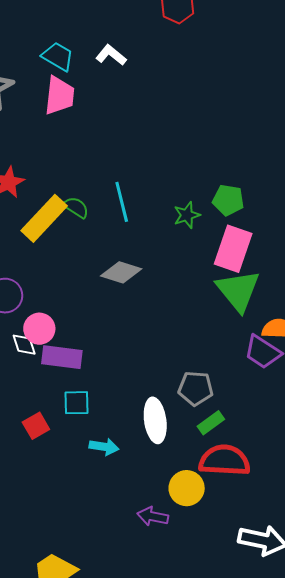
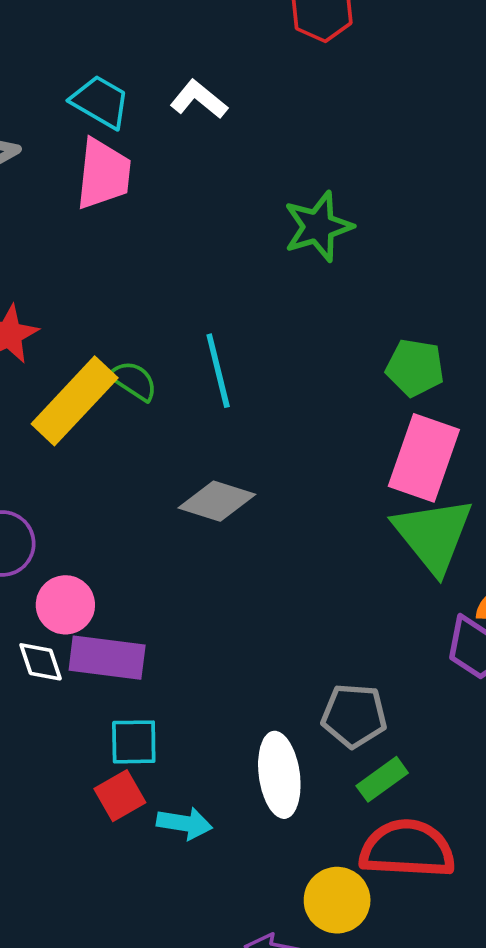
green star: (187, 215) -> (318, 227), moved, size x1.4
white diamond: (24, 345) -> (41, 662), moved
red square: (36, 426) -> (120, 796), moved

